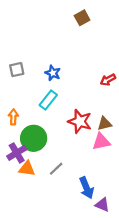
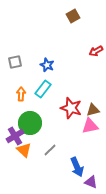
red arrow: (108, 80) -> (96, 51), moved
orange arrow: (13, 117) -> (21, 94), moved
orange triangle: (27, 169) -> (24, 150), turned 35

